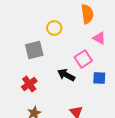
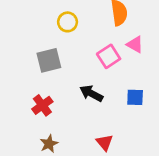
yellow circle: (54, 28) -> (68, 22), moved
pink square: (83, 59) -> (109, 56), moved

